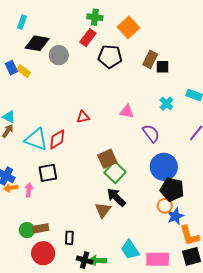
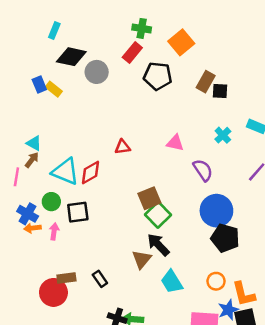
orange circle: (165, 206) -> (216, 281), moved
blue star: (175, 216) -> (228, 310), moved
green circle: (27, 230) -> (51, 202), moved
black rectangle: (69, 238) -> (100, 279), moved, turned -40
cyan trapezoid: (130, 250) -> (172, 282), moved
red circle: (43, 253) -> (53, 292), moved

